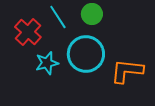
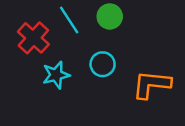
cyan circle: (86, 54) -> (103, 64), size x0.6

